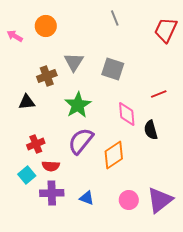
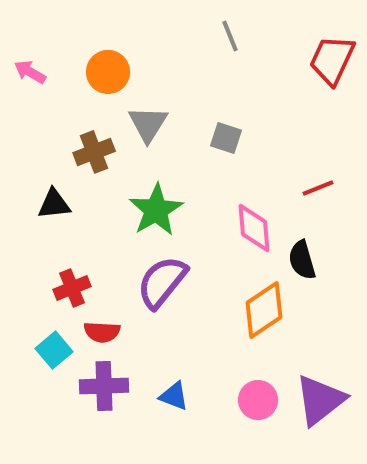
orange circle: (46, 26) -> (108, 72), moved
gray square: (113, 69) -> (226, 138), size x0.7
orange diamond: (114, 155) -> (264, 310), moved

